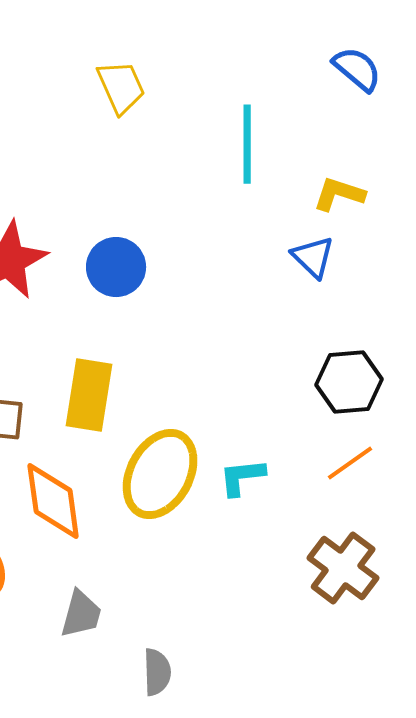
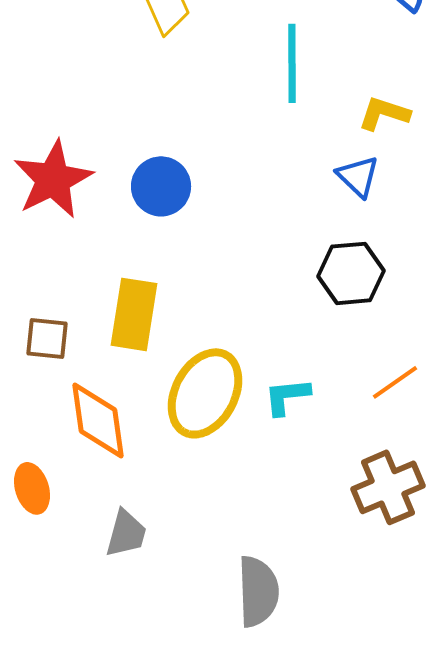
black hexagon: (349, 382) -> (351, 273), moved
brown cross: (343, 568) -> (388, 487), turned 30
gray semicircle: (157, 672) -> (258, 591), moved, size x1.5

